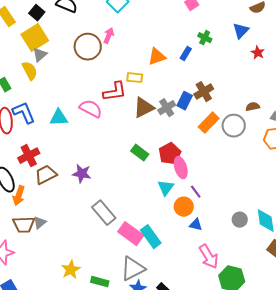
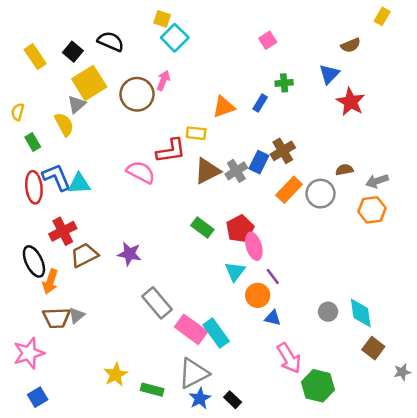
yellow square: (35, 38) -> (89, 83), moved
green cross: (205, 38) -> (284, 83), turned -32
red star: (258, 53) -> (351, 102), size x1.6
cyan triangle: (59, 118) -> (79, 183), moved

